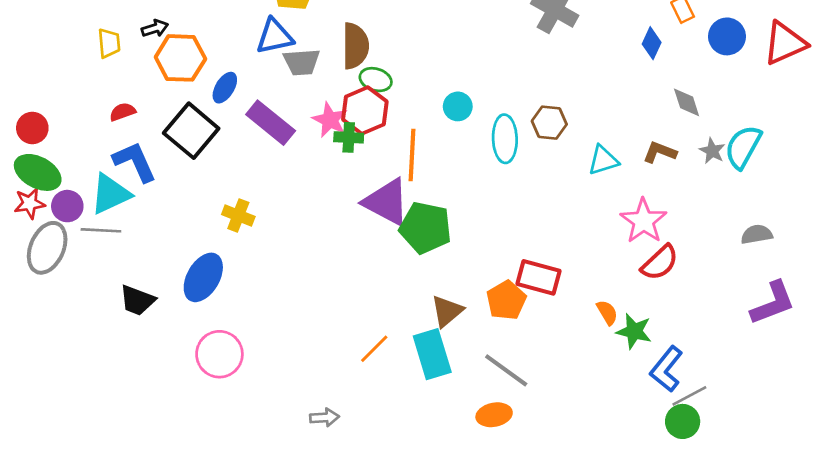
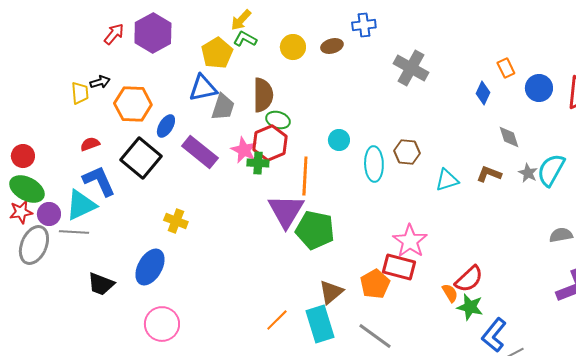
black arrow: (155, 28) -> (100, 82), moved
gray trapezoid: (302, 62) -> (223, 107), turned -68
purple triangle: (386, 202) -> (286, 211), turned 33
pink star: (644, 221) -> (410, 241), moved
red semicircle: (660, 263) -> (469, 279), moved

